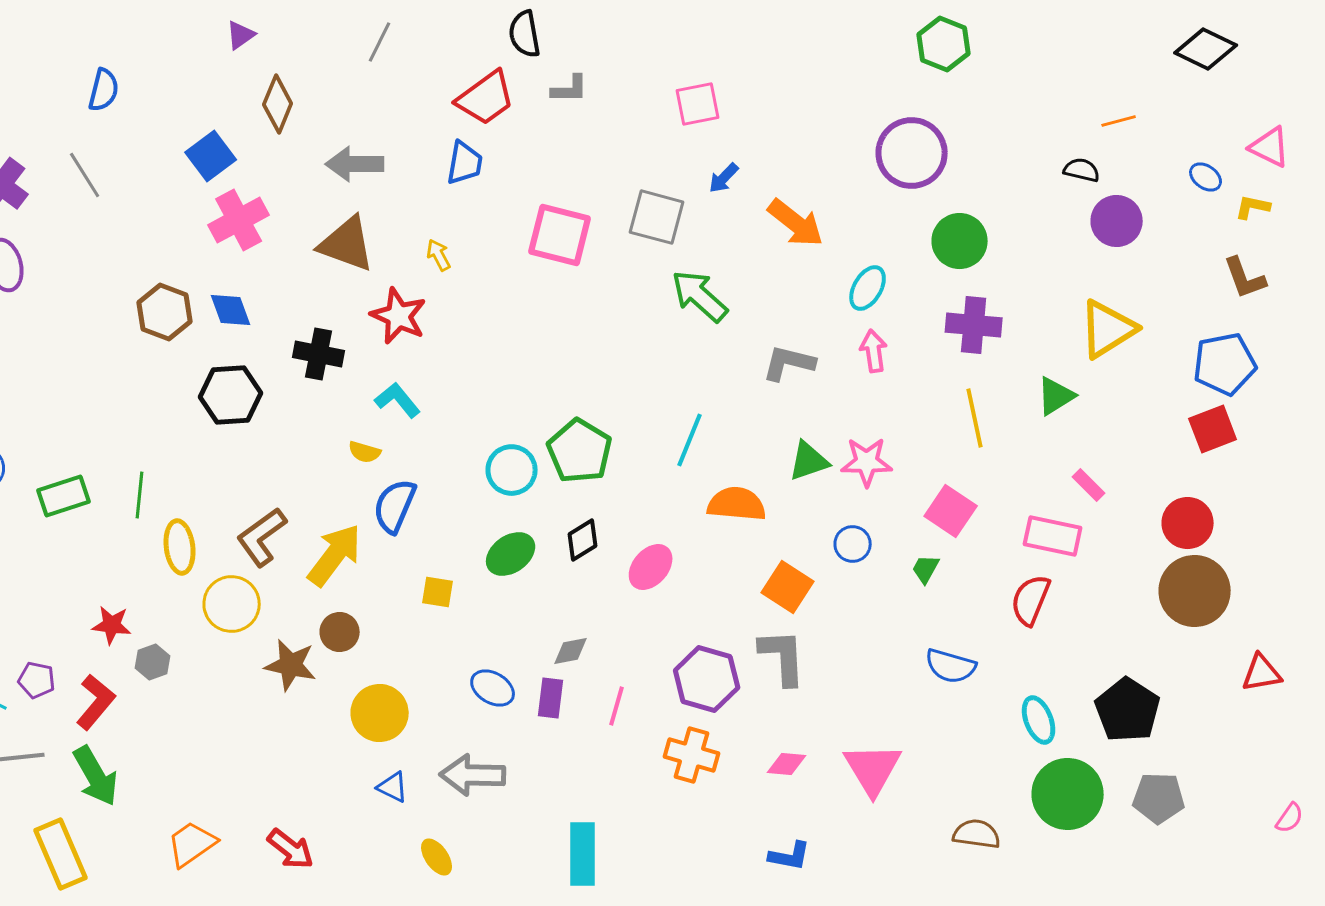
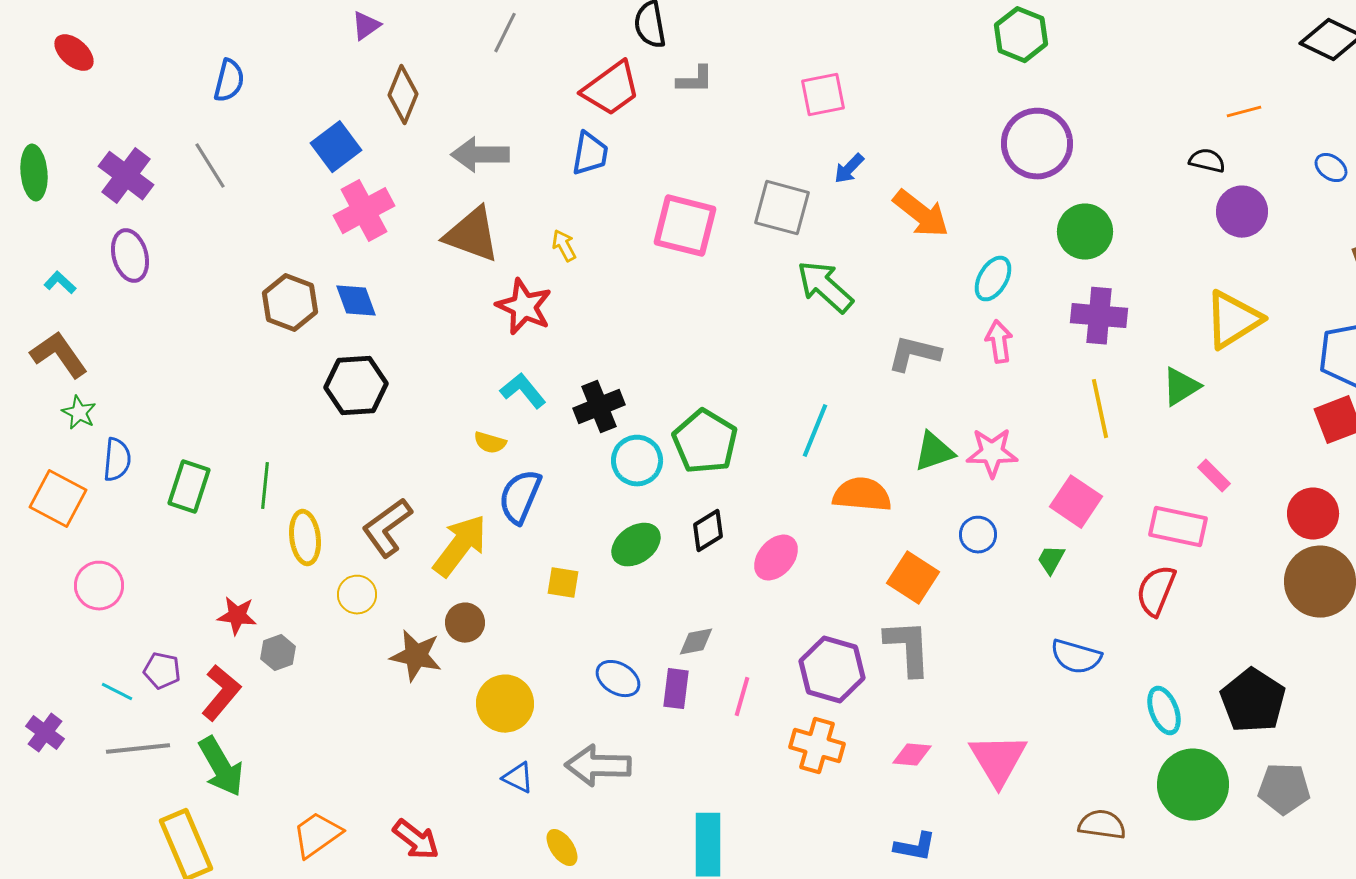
green hexagon: (944, 44) -> (1021, 35), moved
black cross: (319, 354) -> (599, 407), moved, turned -33
green rectangle: (64, 496) -> (189, 487), turned -54
yellow circle: (232, 604) -> (357, 595), size x0.7

